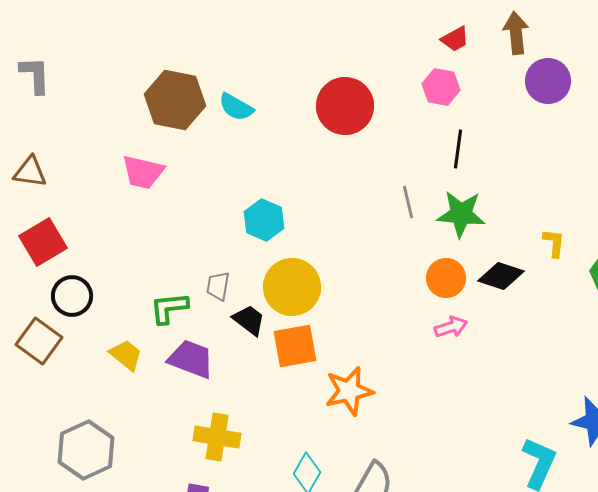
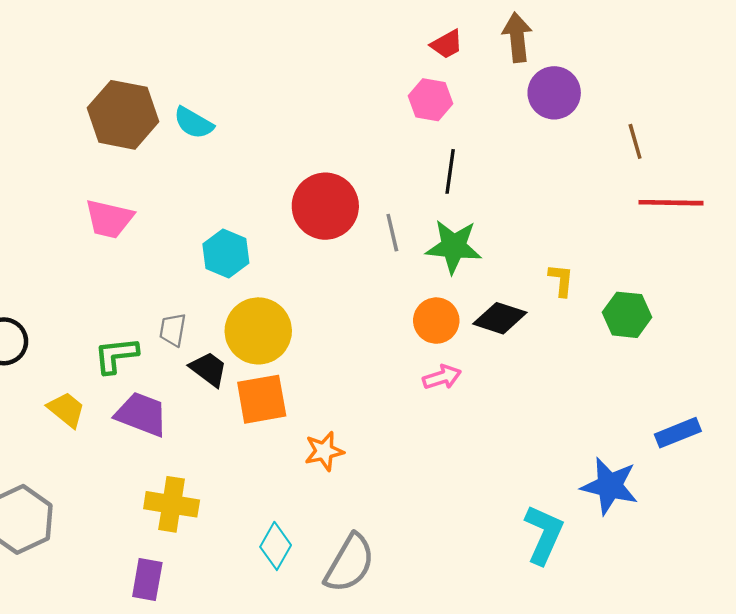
red circle: (345, 106) -> (325, 206), moved
pink trapezoid: (143, 172) -> (109, 219), moved
orange star: (349, 391) -> (324, 451), size x0.7

